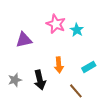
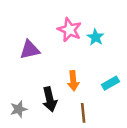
gray star: (15, 80) -> (19, 109), moved
brown line: (76, 91) -> (83, 113), moved, turned 35

